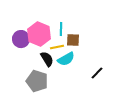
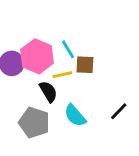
cyan line: (61, 29) -> (68, 49), turned -32
cyan semicircle: (66, 59) -> (75, 115), moved, turned 78

